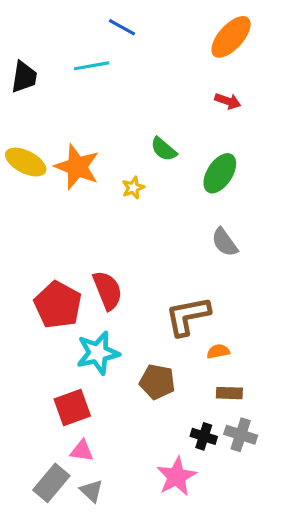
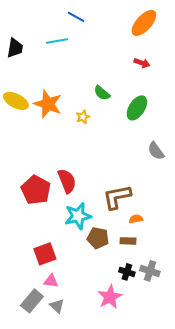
gray semicircle: (225, 242) -> (156, 151), moved
cyan star: (98, 353) -> (78, 216), moved
brown rectangle: (229, 393) -> (128, 241), moved

